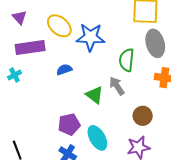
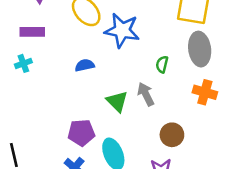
purple rectangle: (30, 48) -> (32, 32), moved, size x0.7
green semicircle: (127, 60) -> (162, 64), size x0.6

